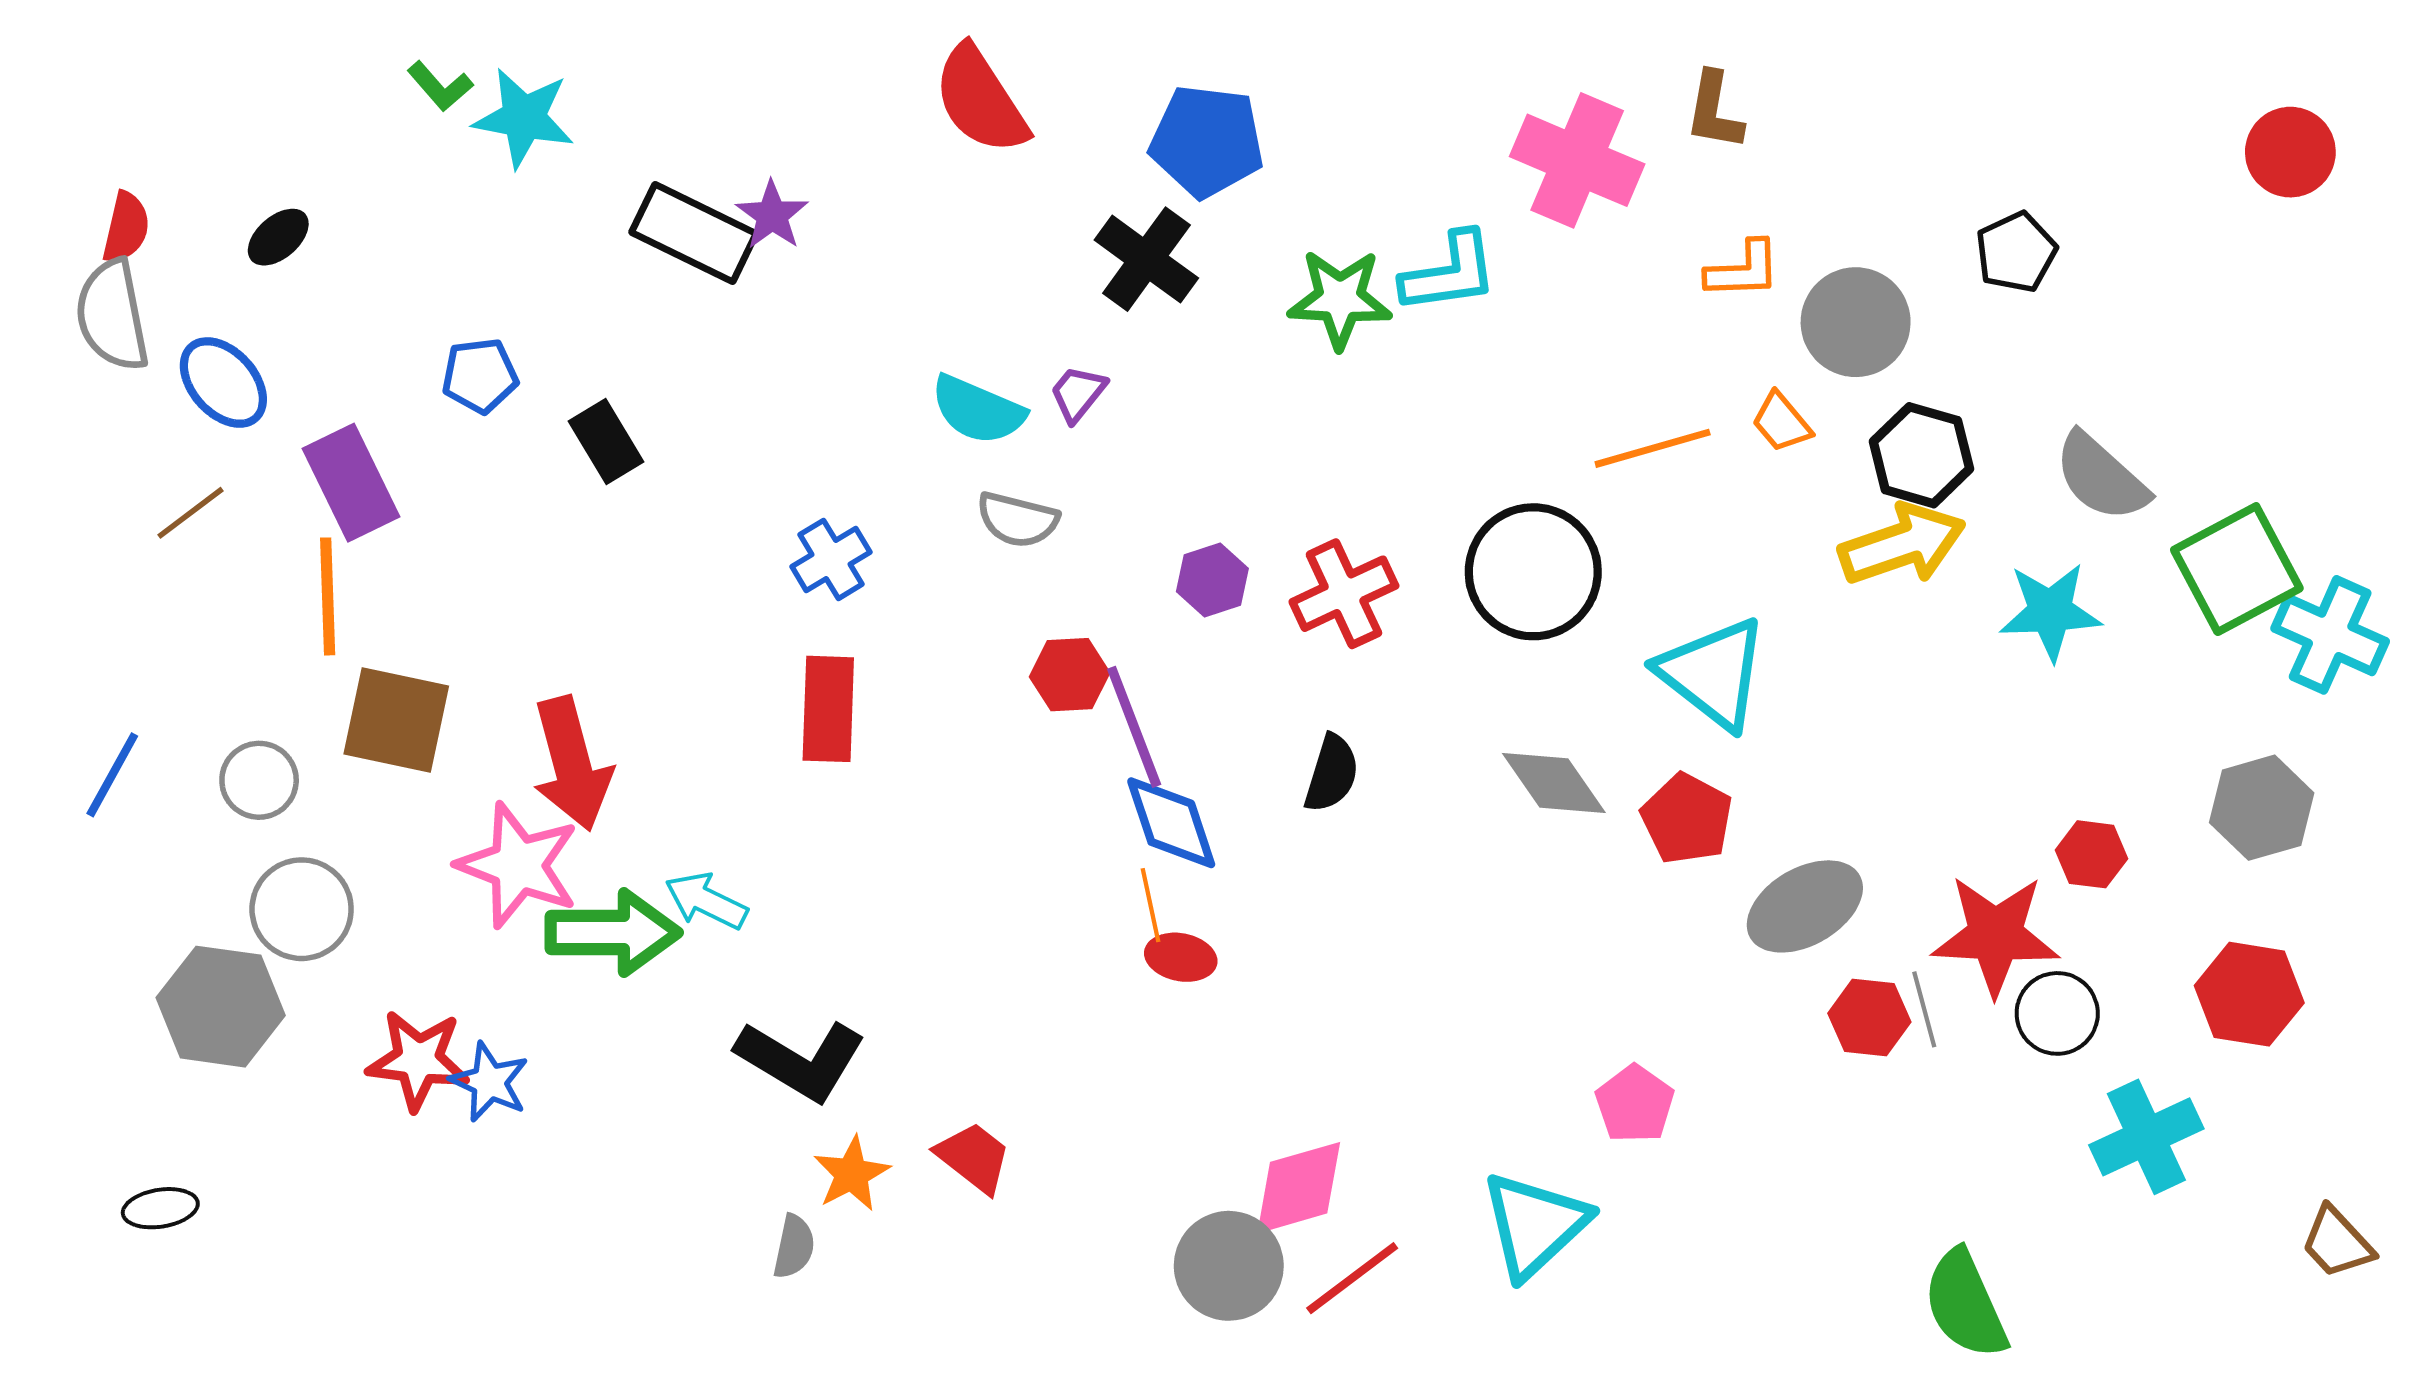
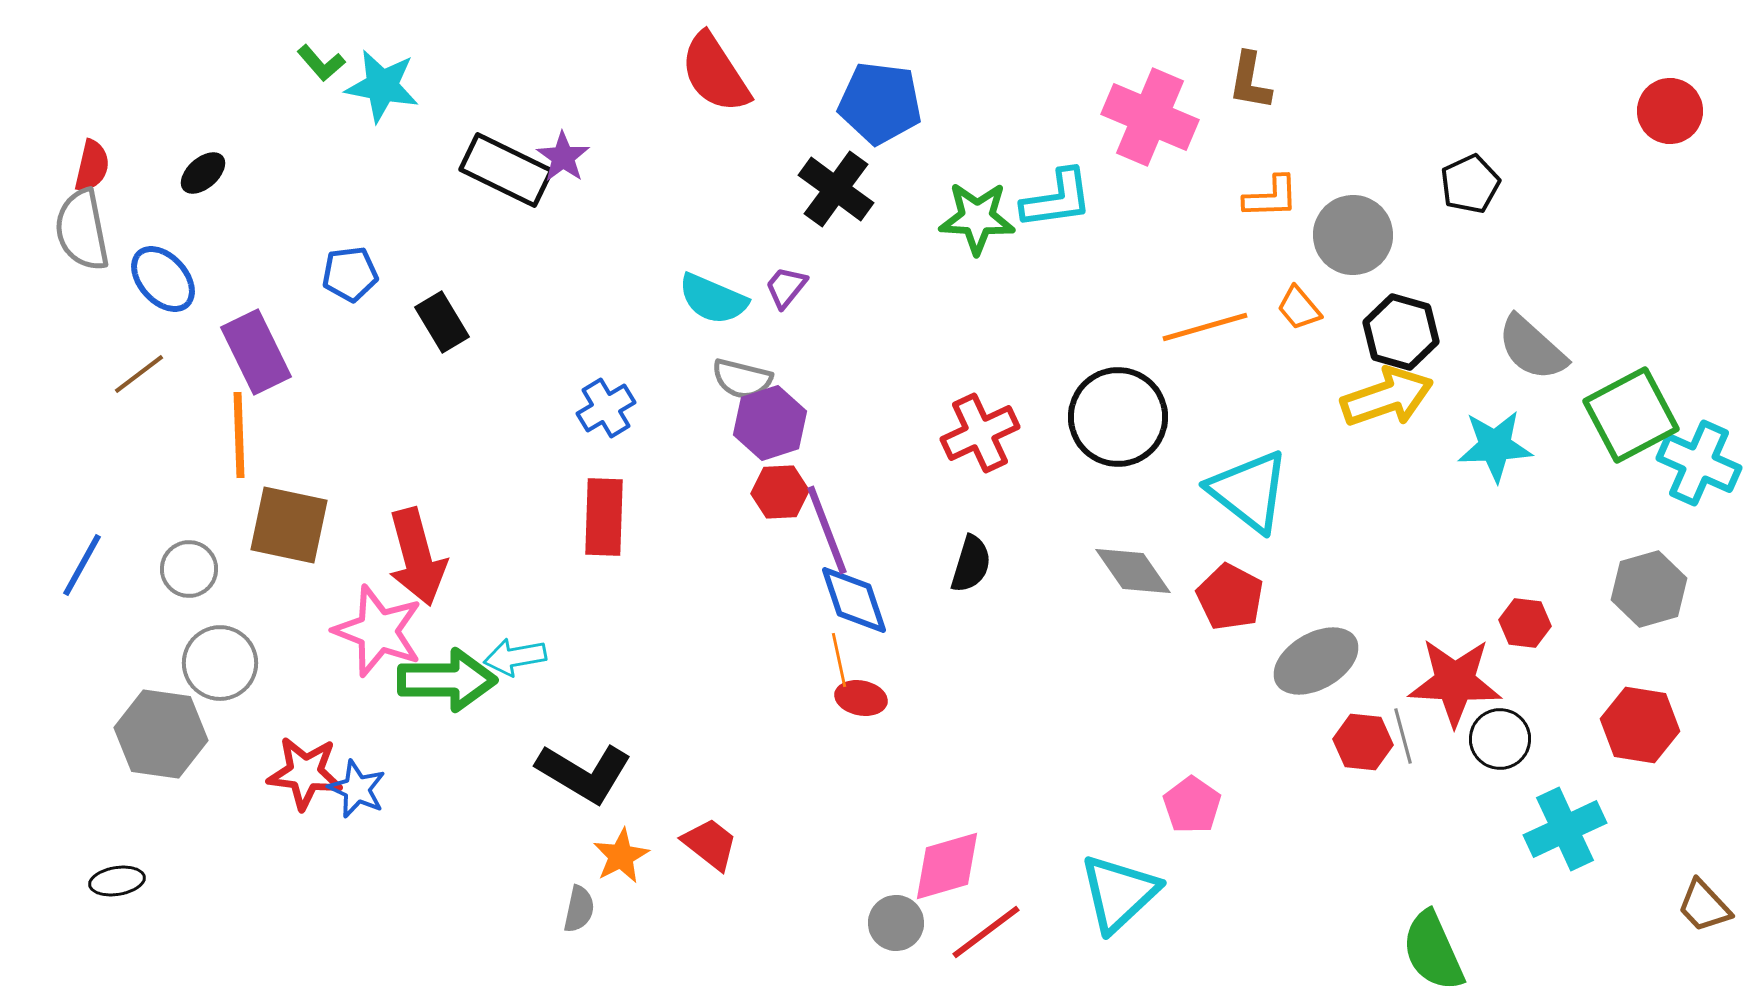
purple hexagon: (1212, 580) -> (770, 423), moved, size x1.4
cyan arrow: (706, 901) -> (515, 657), turned -36
gray circle: (1229, 1266) -> (896, 923), size x0.7

